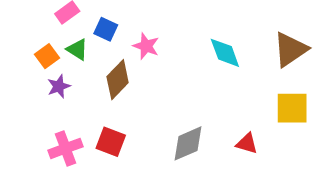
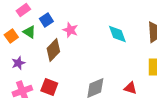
blue square: (106, 29) -> (46, 20), turned 32
purple star: (59, 86) -> (18, 63), moved

